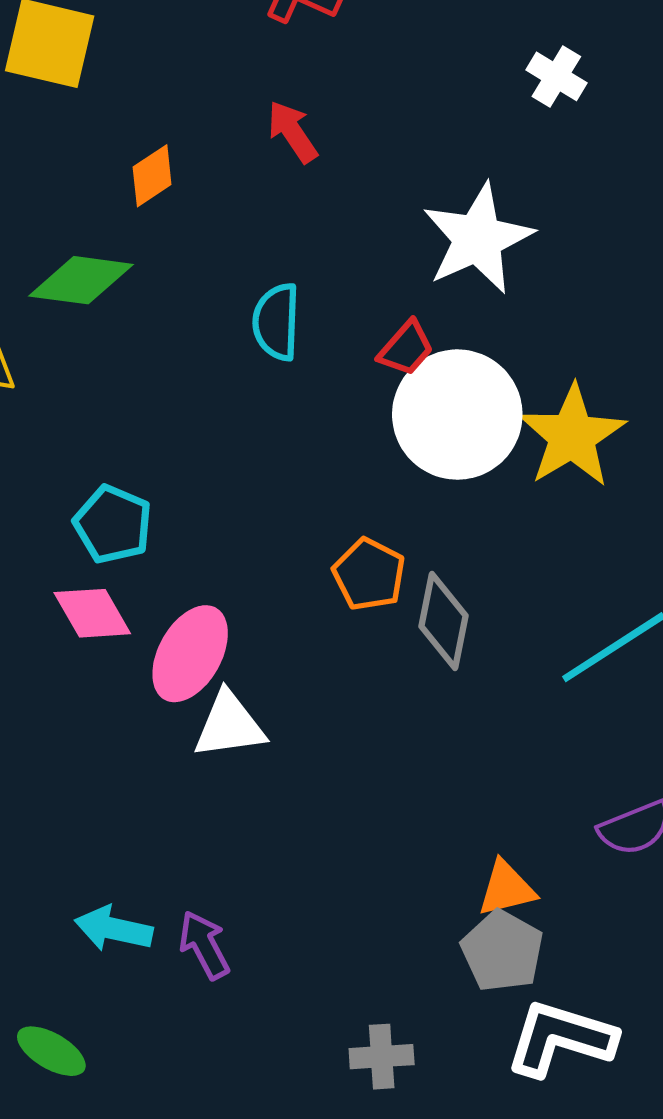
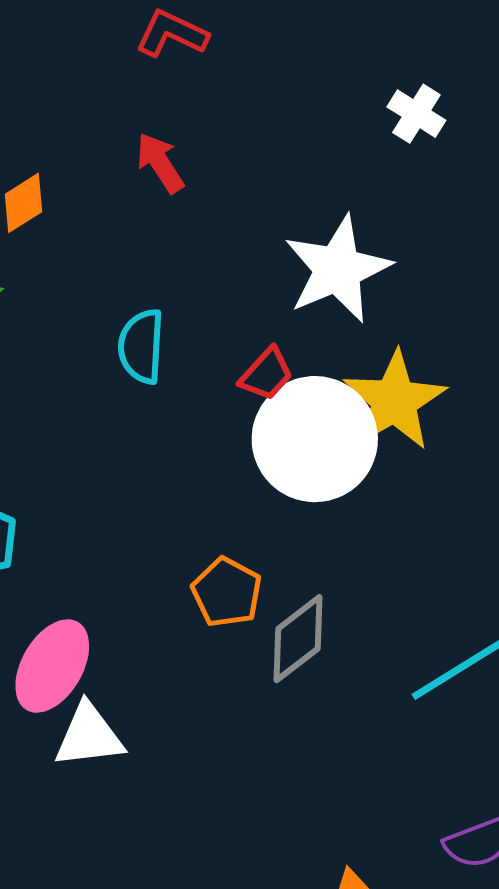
yellow star: (572, 436) -> (394, 401), moved
gray diamond: (444, 621) -> (298, 639), turned 40

